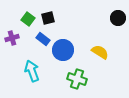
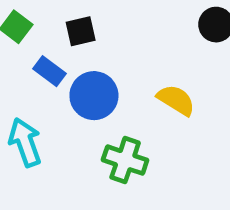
black square: (48, 18) -> (81, 31), moved

